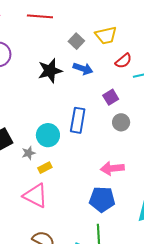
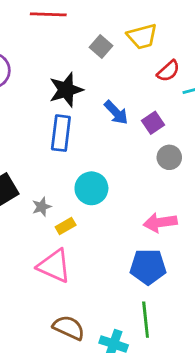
blue arrow: (83, 69) -> (116, 112), moved, turned 30
blue rectangle: (78, 120) -> (61, 133), moved
cyan circle: (48, 135) -> (91, 188), moved

